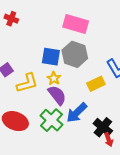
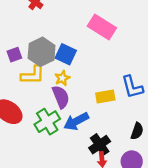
gray hexagon: (75, 54) -> (42, 52), moved

